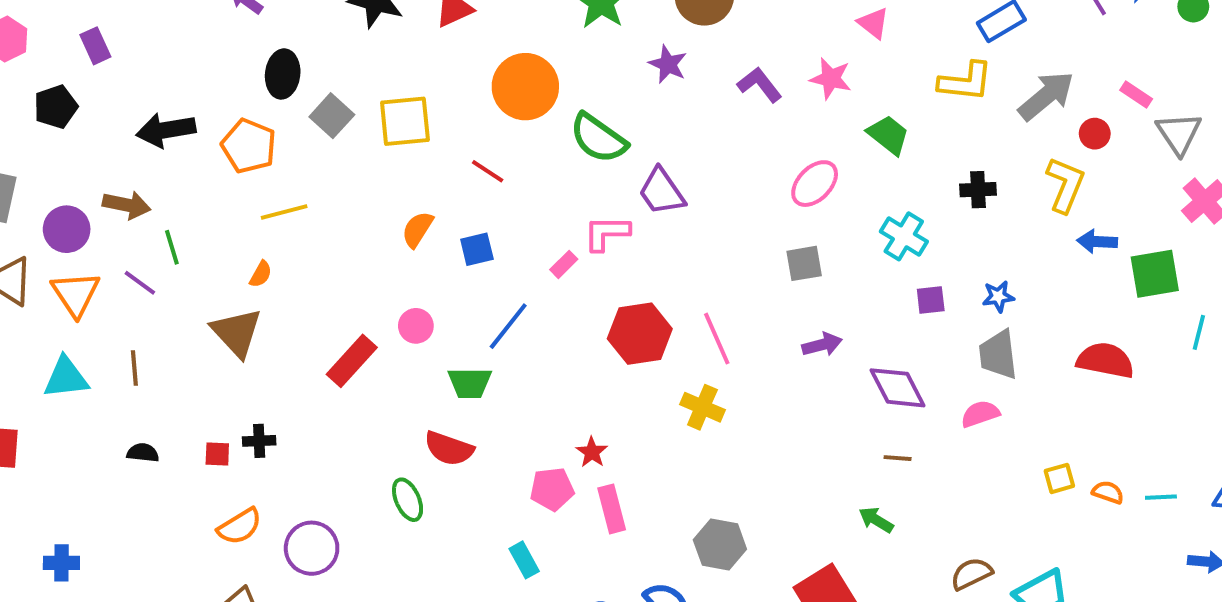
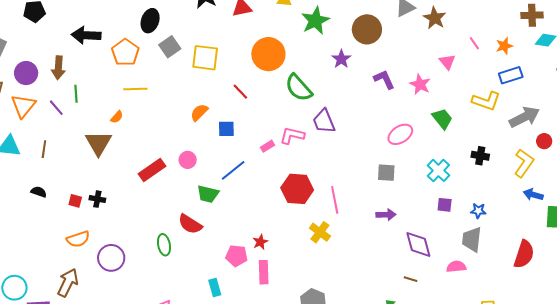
brown arrow: (127, 205) -> (58, 68), turned 70
red semicircle: (1105, 360) -> (524, 254), turned 84

